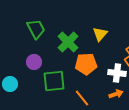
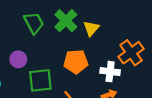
green trapezoid: (36, 29) -> (34, 23), moved
green cross: (68, 42) -> (66, 21), moved

